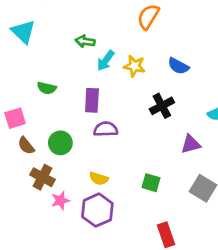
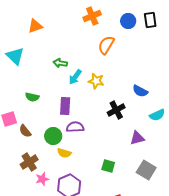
blue semicircle: (178, 66) -> (140, 91), moved
green circle: (60, 143) -> (53, 136), moved
brown semicircle: (26, 146) -> (25, 131), moved
brown cross: (43, 177) -> (29, 162), turned 30
yellow semicircle: (99, 179) -> (64, 153), moved

